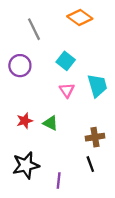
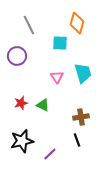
orange diamond: (80, 17) -> (77, 23), moved, turned 70
cyan square: (66, 61) -> (60, 43), moved, turned -35
purple line: (59, 181) -> (50, 154), turned 40

